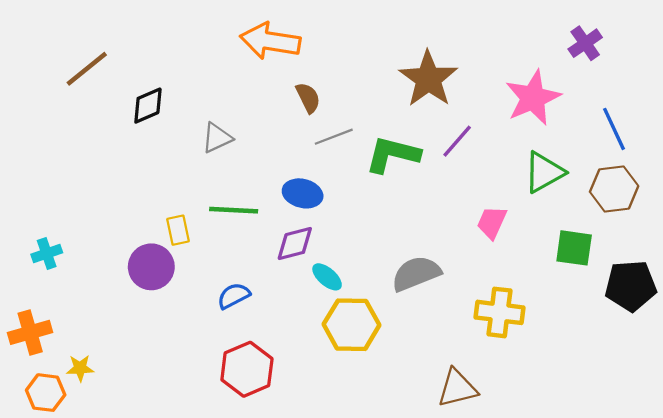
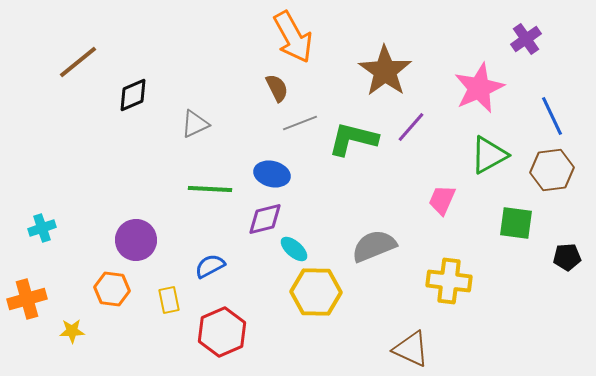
orange arrow: (270, 41) -> (293, 37), moved, turned -128
yellow rectangle: (178, 230) -> (169, 300), moved
black pentagon: (631, 286) -> (567, 257), size x0.6
brown triangle: (457, 388) -> (411, 349), turned 39
orange hexagon: (46, 393) -> (112, 289), moved

